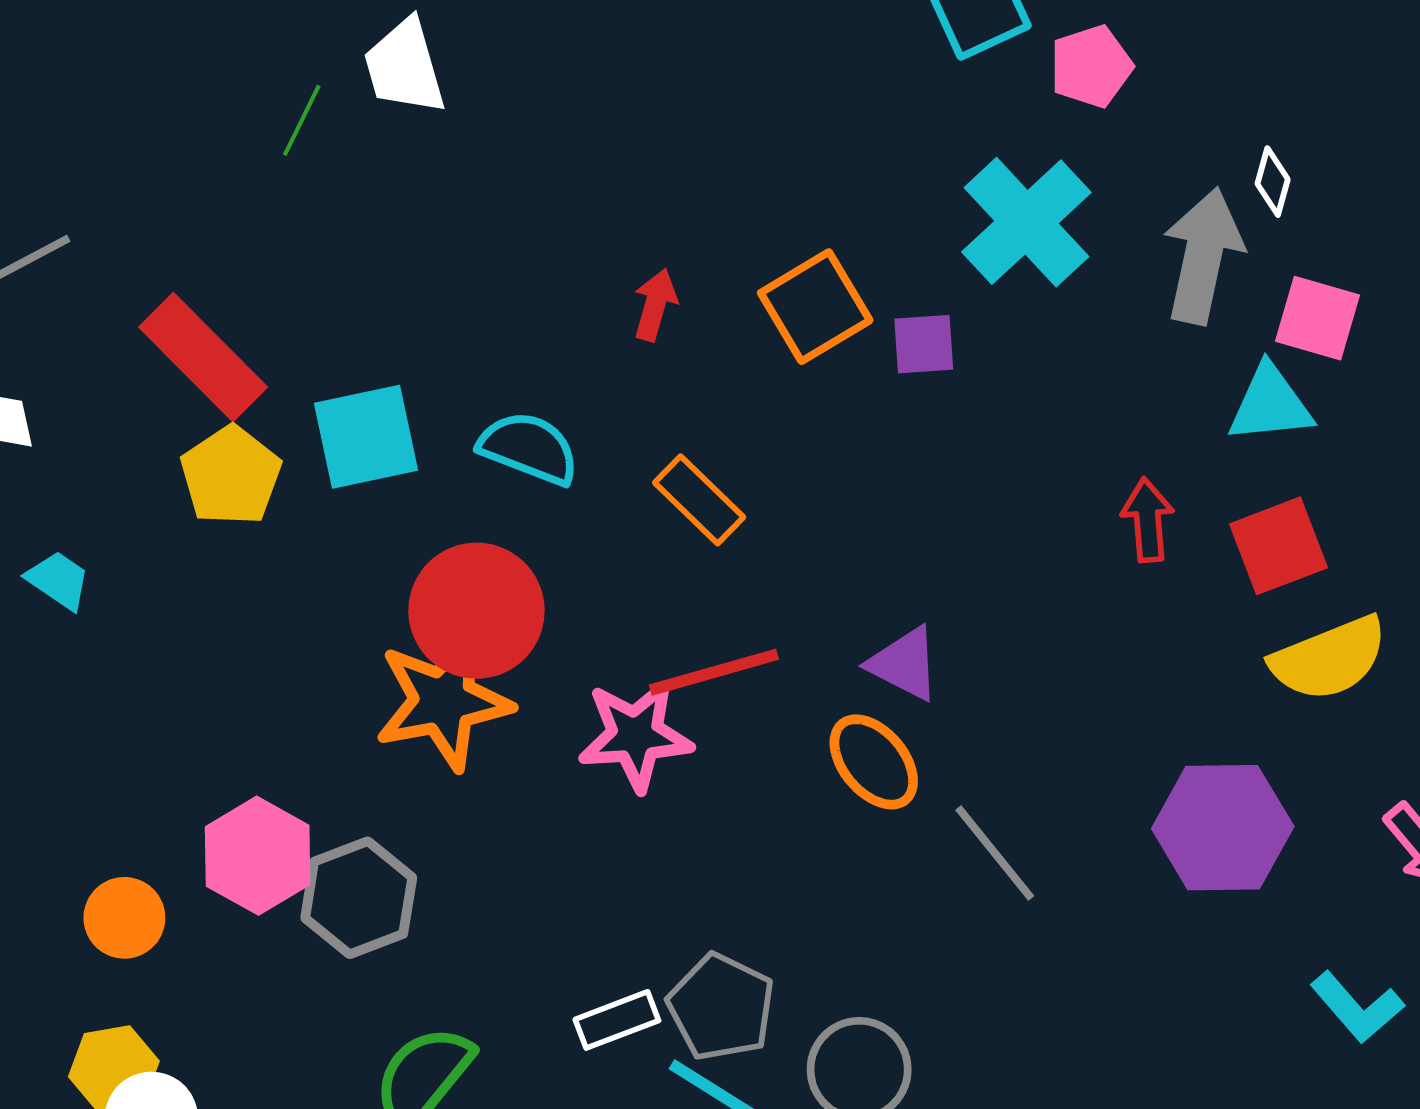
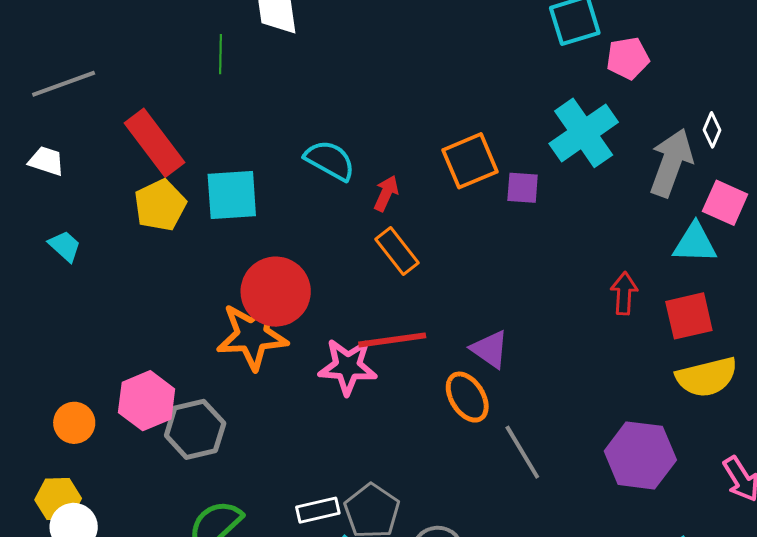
green line: (302, 120) -> (220, 54), moved, turned -33
red arrow: (655, 305) -> (386, 193), moved
cyan semicircle: (529, 448) -> (330, 160), moved

